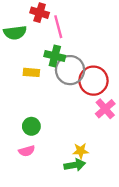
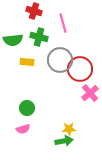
pink line: (58, 27) -> (63, 23), moved
green semicircle: (15, 33) -> (13, 40), moved
green cross: (55, 56) -> (39, 37), moved

